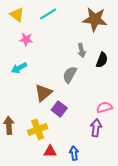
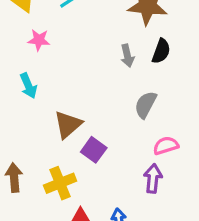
black semicircle: (102, 60) -> (161, 51), moved
cyan arrow: (19, 68) -> (28, 86), turned -84
gray semicircle: (70, 75) -> (146, 105), moved

